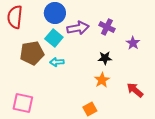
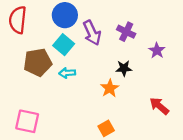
purple arrow: (78, 28) -> (92, 33), turned 75
orange star: (102, 80) -> (110, 88), moved

